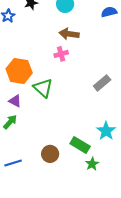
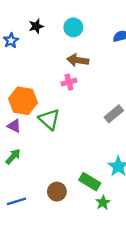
purple triangle: (15, 101) -> (14, 126), moved

